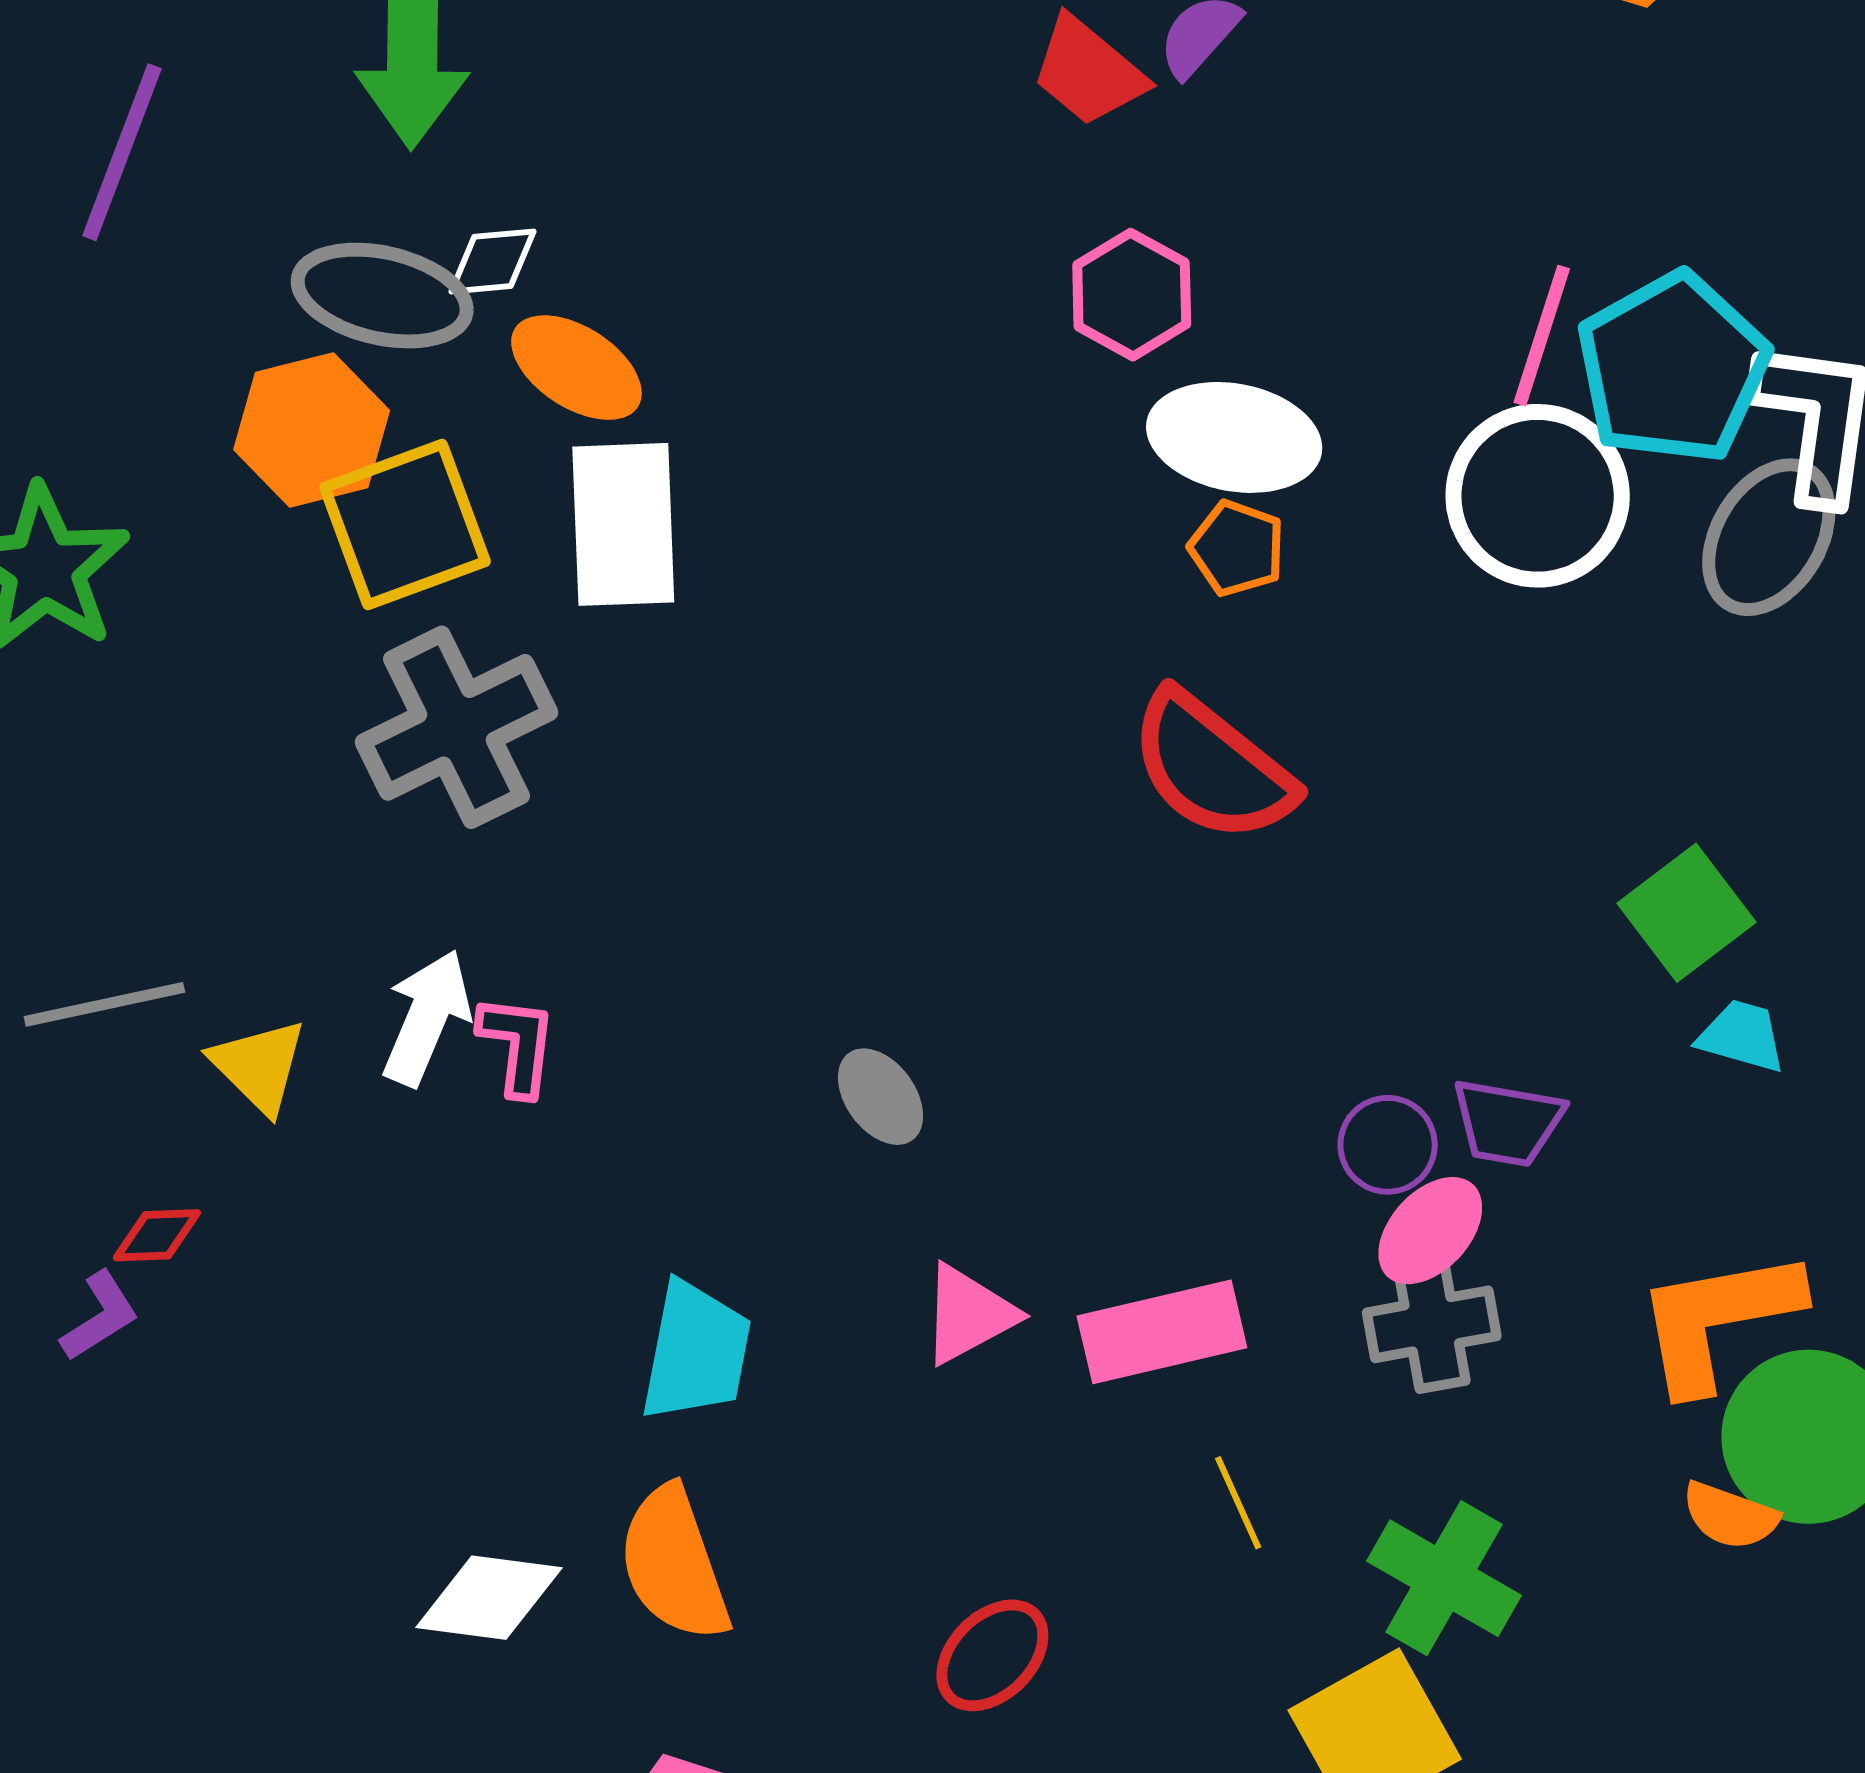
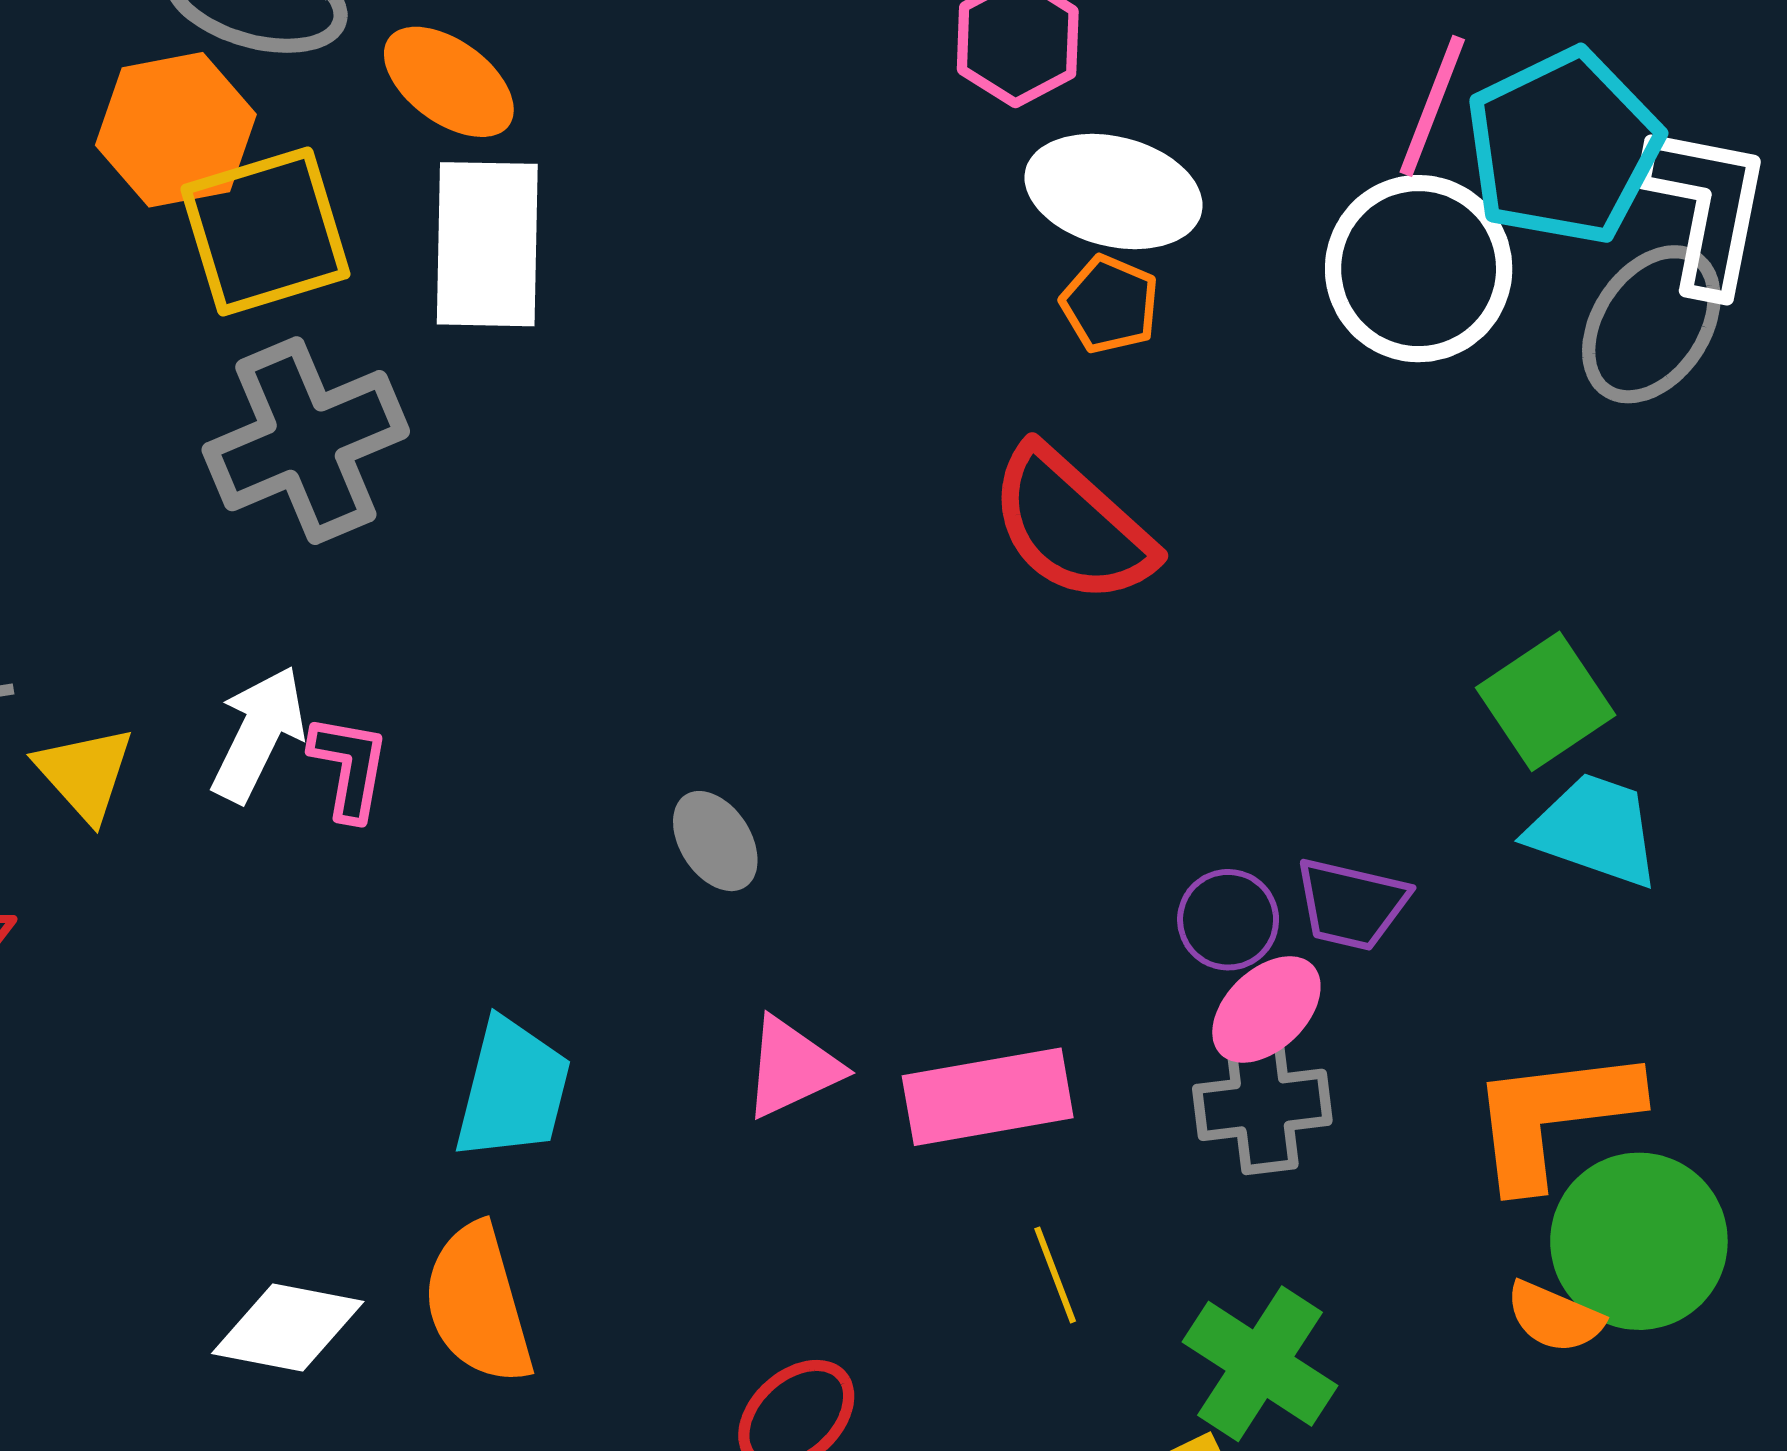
cyan trapezoid: (1742, 1036) -> (1595, 830), size x1.5

